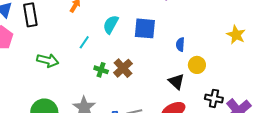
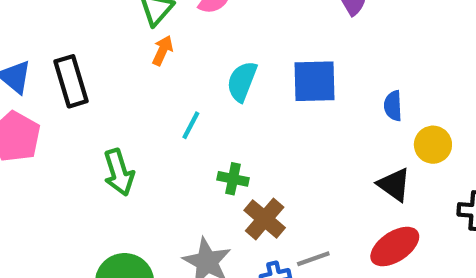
green arrow: (48, 60) -> (119, 172), turned 65
brown cross: (123, 68) -> (265, 219), moved

